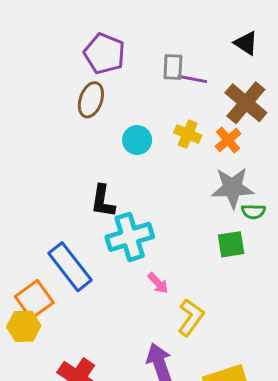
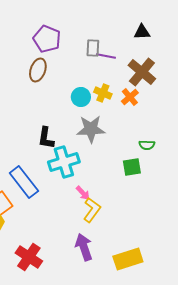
black triangle: (246, 43) -> (142, 32), turned -36
cyan circle: (137, 140) -> (81, 97), moved
gray star: (233, 188) -> (91, 129), moved
yellow L-shape: (191, 317) -> (92, 210), moved

